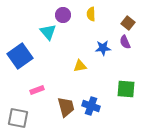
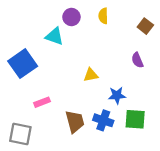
cyan triangle: (48, 32) -> (54, 36), turned -30
purple semicircle: (125, 42) -> (137, 60), moved
blue star: (103, 48) -> (117, 95), moved
green square: (126, 89) -> (135, 119), moved

